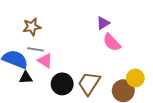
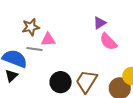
pink triangle: (45, 61) -> (48, 40), moved, turned -35
black triangle: (26, 78) -> (11, 76), moved, turned -40

